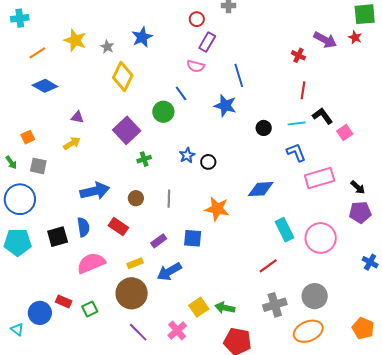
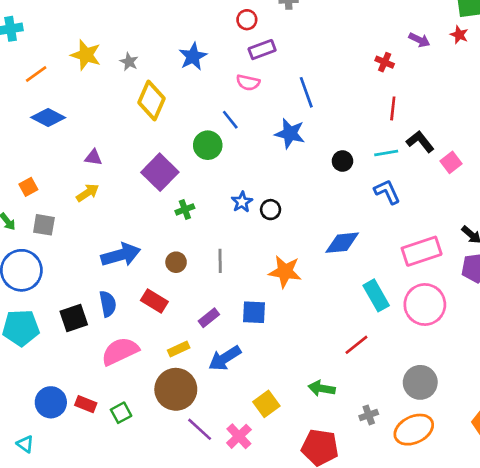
blue star: (142, 37) -> (193, 56), moved
purple arrow: (325, 40) -> (419, 40), size x0.7
purple rectangle: (207, 42) -> (262, 50), turned 42
pink rectangle: (320, 178) -> (422, 251), moved
gray cross: (275, 305) -> (369, 415), moved, size x0.6
green arrow: (225, 308) -> (322, 388), moved
blue circle: (40, 313) -> (51, 402), moved
purple line: (138, 332) -> (200, 429), moved

